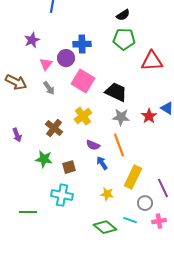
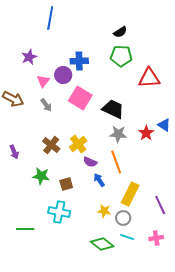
yellow cross: (83, 116) -> (78, 144), moved
gray circle: (145, 203) -> (123, 218), moved

